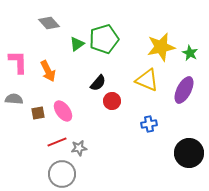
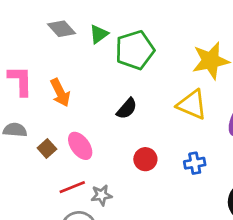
green triangle: (77, 44) -> (99, 34), moved
red circle: (112, 101) -> (145, 159), moved
brown square: (38, 113) -> (47, 149), turned -32

